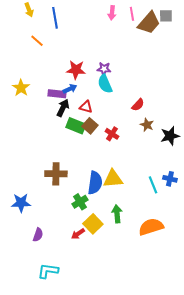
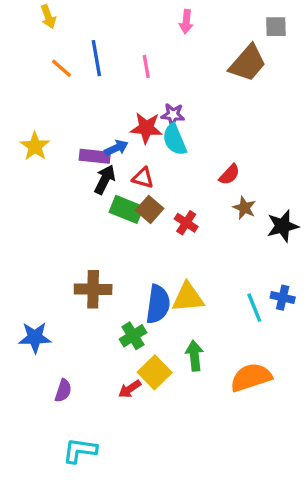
pink line: (132, 14) -> (146, 66), moved
blue line: (55, 18) -> (96, 58), moved
brown trapezoid: (149, 23) -> (248, 63), moved
red star: (76, 70) -> (146, 128), moved

